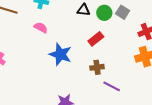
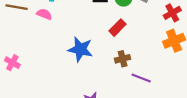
pink semicircle: (41, 28) -> (44, 14), moved

